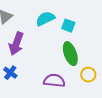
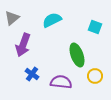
cyan square: (68, 26) -> (95, 27), moved
blue cross: (10, 73) -> (32, 74), moved

